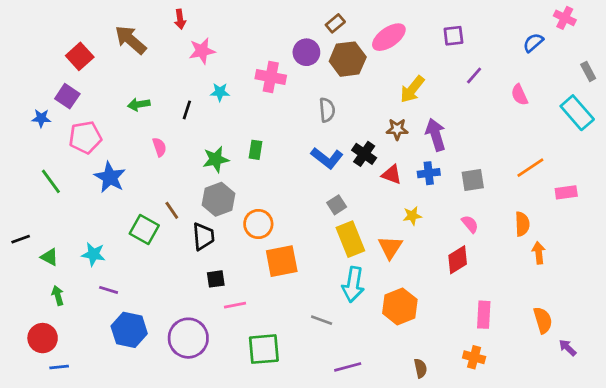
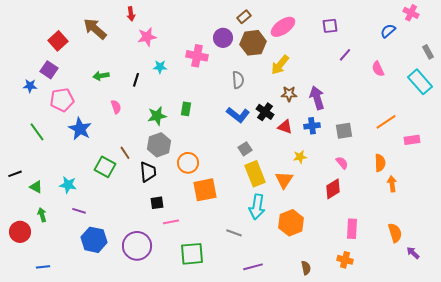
yellow arrow: (412, 89) -> (280, 65), moved
red circle: (43, 338) -> (20, 232), moved

